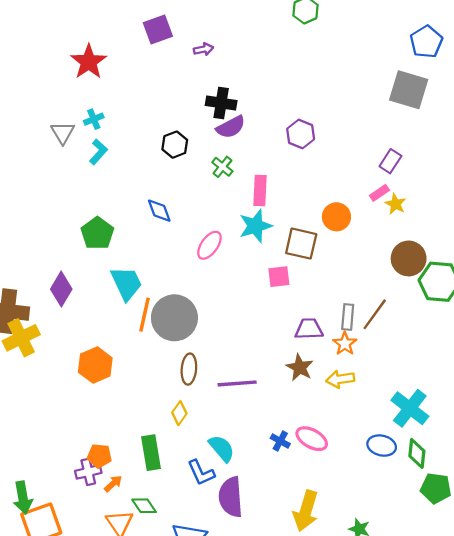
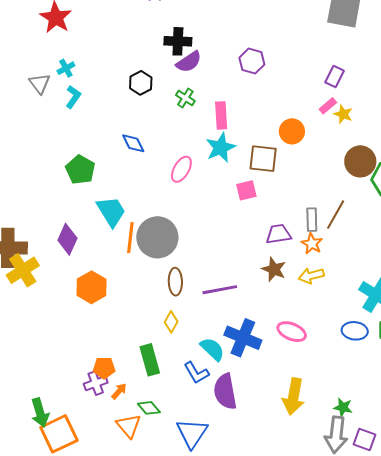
purple diamond: (61, 289) -> (67, 239), moved
blue cross: (280, 441) -> (243, 338), moved, size x2.0

